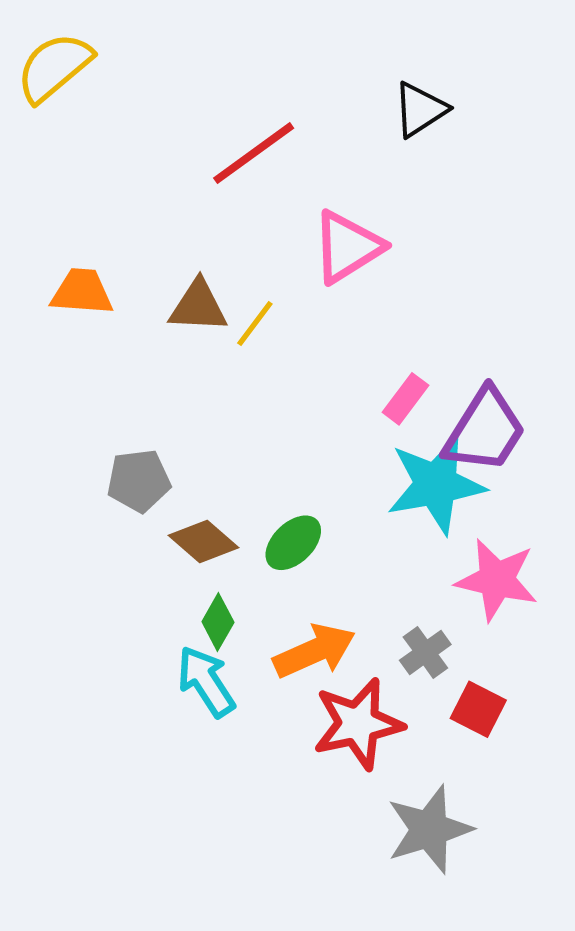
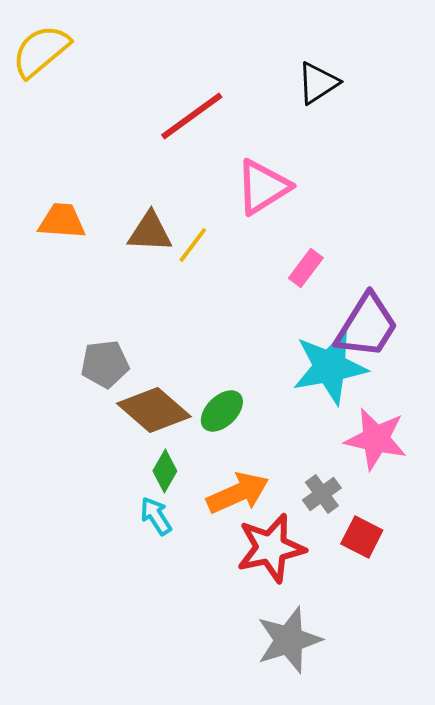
pink rectangle: (406, 399) -> (306, 268), moved
brown diamond: (203, 541) -> (154, 410), size x1.4
cyan arrow: (206, 681) -> (156, 516), size x0.7
gray star: (429, 829) -> (289, 640), moved

